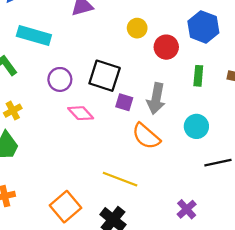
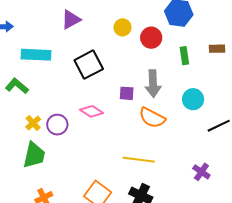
black square: (105, 76) -> (89, 65), moved, turned -32
purple circle: (60, 79) -> (57, 125), moved

